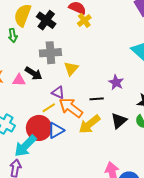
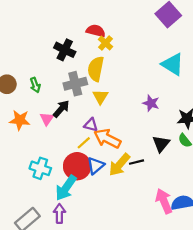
yellow semicircle: (23, 15) -> (96, 69), moved
green arrow: (13, 35) -> (35, 85), moved
black arrow: (34, 73) -> (61, 109), turned -72
pink triangle: (19, 80) -> (47, 119), turned -48
black line: (97, 99) -> (137, 162), moved
yellow arrow: (89, 124) -> (119, 165), moved

